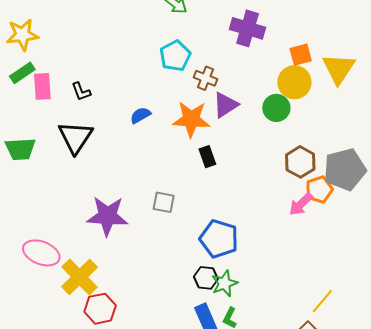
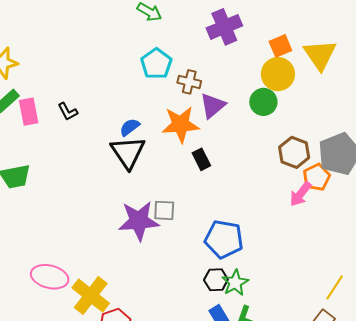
purple cross: (248, 28) -> (224, 27), turned -32
black triangle: (75, 137) -> (128, 152), moved
purple star: (107, 216) -> (139, 221), moved

